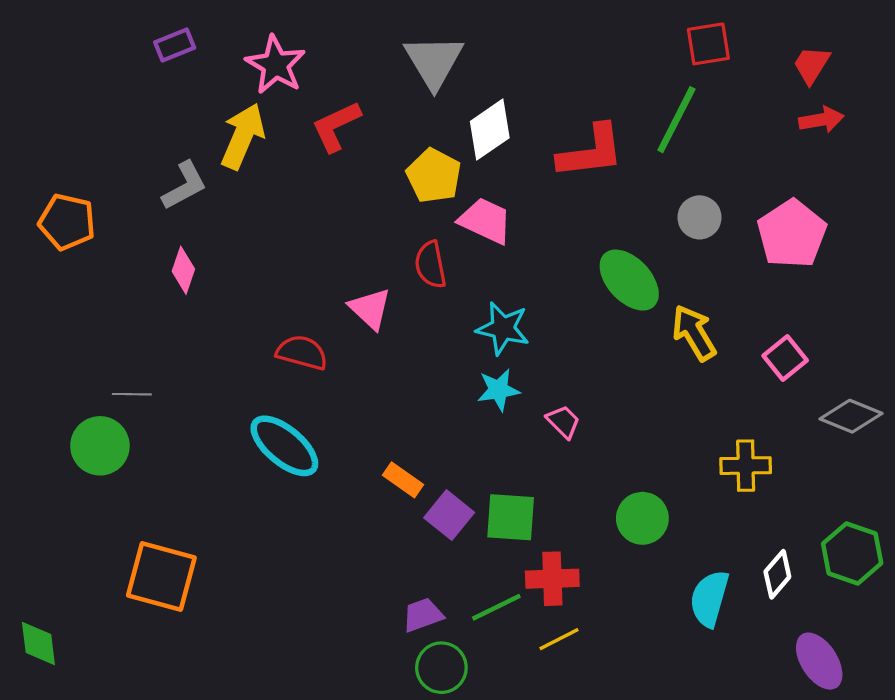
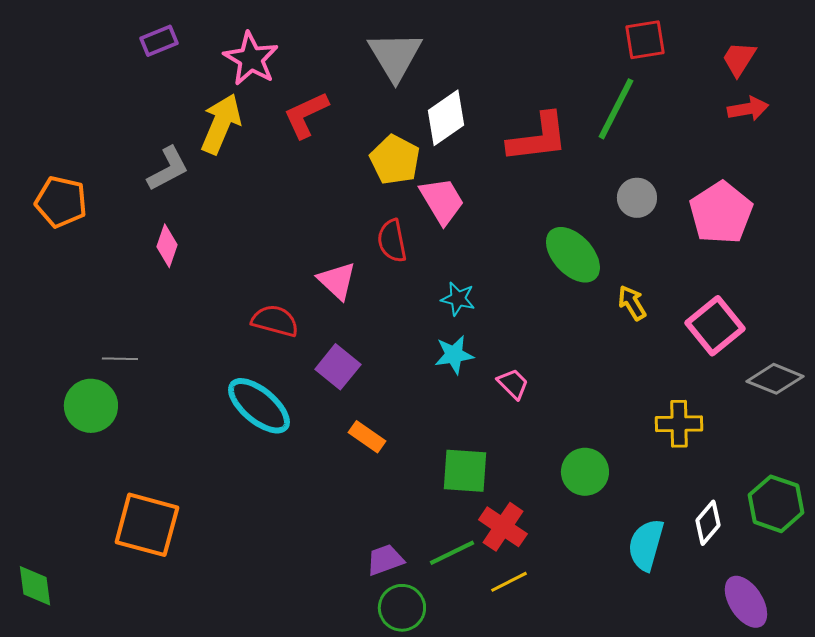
pink trapezoid: (485, 221) -> (442, 201), turned 34
cyan star: (503, 328) -> (458, 299), size x0.7
yellow arrow: (694, 333) -> (632, 303), size x0.7
pink square: (785, 358) -> (715, 326), size x1.4
purple square: (449, 515) -> (338, 367), moved
red cross: (552, 579) -> (503, 527), turned 36

